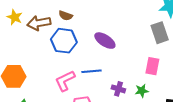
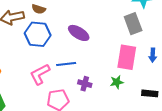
pink rectangle: (152, 66) -> (127, 57), size x1.4
purple cross: (118, 89) -> (85, 84), moved

